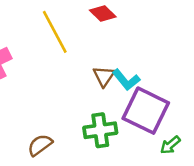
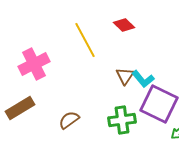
brown semicircle: (40, 145) -> (69, 120), moved

